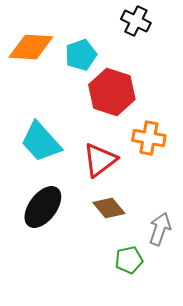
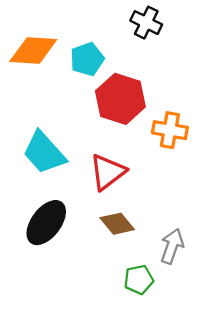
orange cross: (149, 138) -> (170, 130), moved

